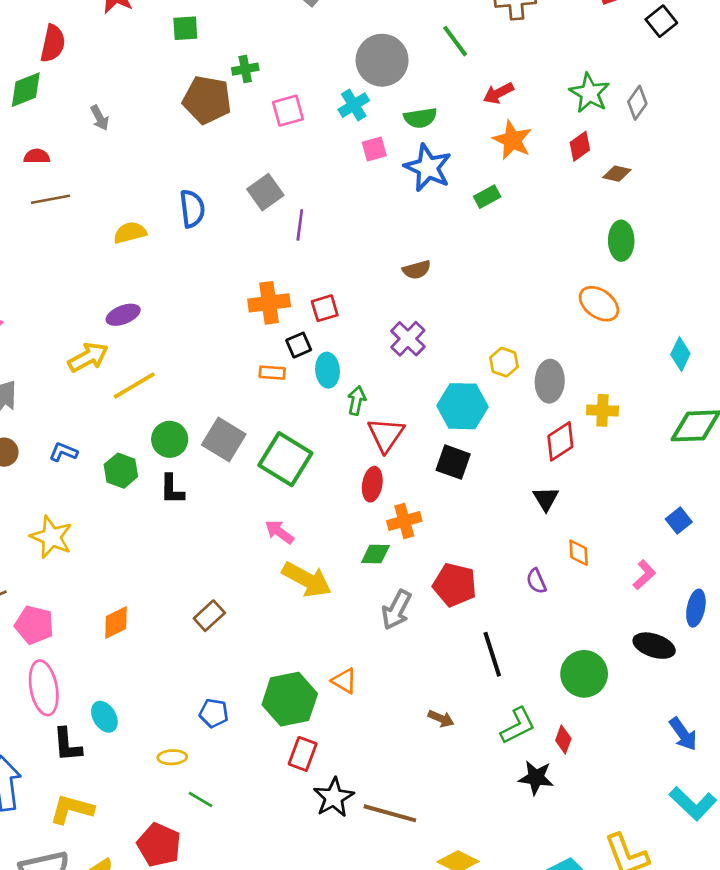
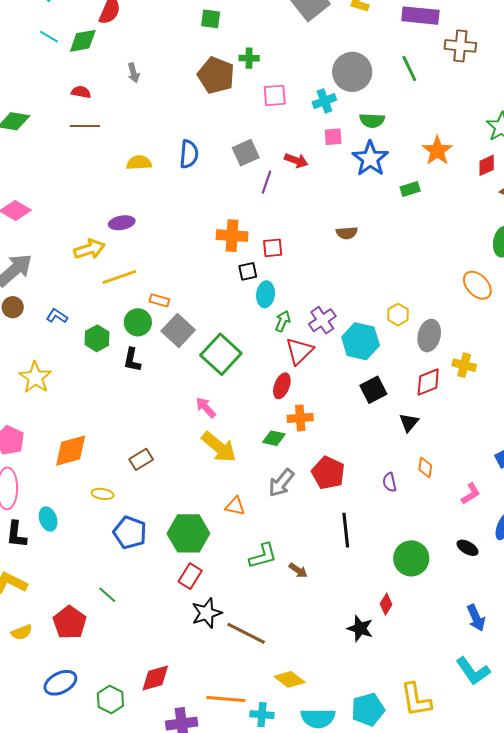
red arrow: (498, 93) -> (296, 160), moved, turned -145
purple cross: (408, 339) -> (322, 320), moved
orange rectangle: (272, 373) -> (159, 300), moved
black square: (453, 462) -> (373, 390), moved, turned 32
orange diamond: (116, 623) -> (71, 451), size x1.4
black ellipse: (654, 646) -> (468, 548), size x0.7
orange triangle: (344, 681) -> (235, 506), moved, turned -30
blue pentagon: (214, 713) -> (130, 533), size x1.5
green L-shape: (518, 726) -> (263, 556), moved
yellow ellipse: (172, 757) -> (102, 494), moved

